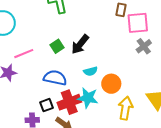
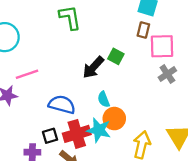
green square: (57, 46) -> (116, 56), moved, turned -32
cyan semicircle: (91, 71) -> (104, 99), turned 80
orange circle: (111, 84) -> (114, 119), moved

